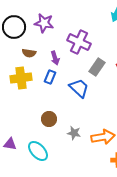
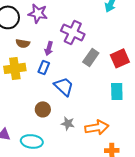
purple arrow: (55, 58) -> (49, 48), turned 32
blue trapezoid: (79, 88) -> (64, 86), moved
cyan ellipse: (38, 151) -> (32, 141), turned -40

